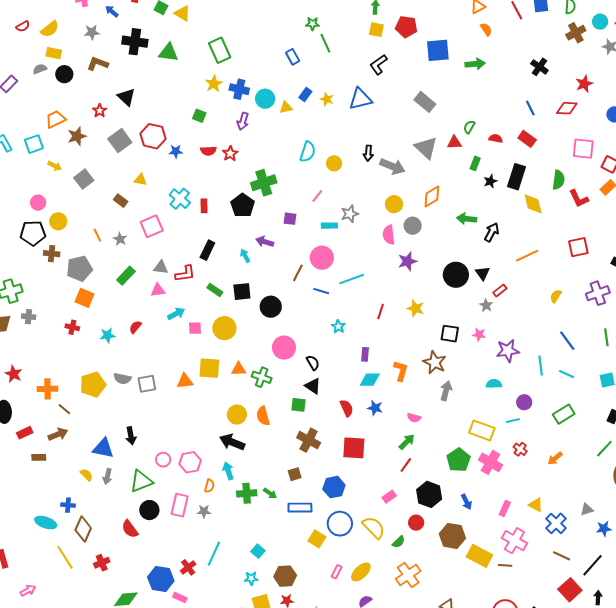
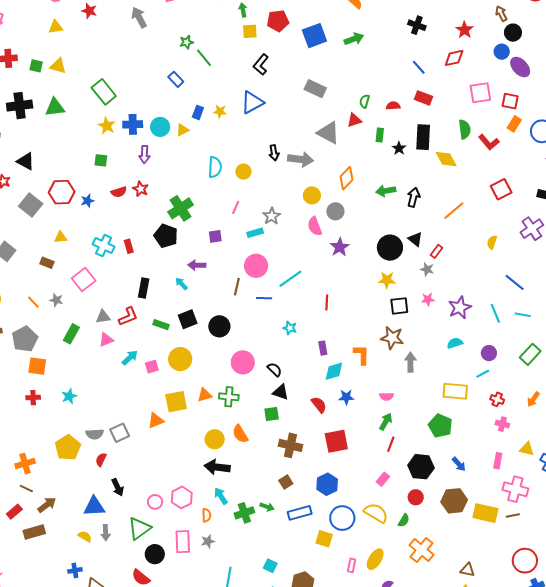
yellow star: (416, 308) -> (387, 280), moved
red semicircle: (135, 327) -> (101, 460), moved
brown line: (64, 409) -> (26, 489), moved
brown rectangle: (39, 457) -> (34, 532), size x1.5
pink cross: (490, 462) -> (502, 424), moved, size x0.6

